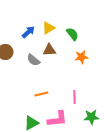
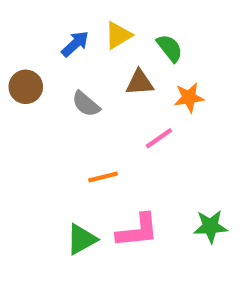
brown triangle: (49, 50) -> (140, 83), moved
pink line: (74, 97) -> (159, 138), moved, turned 56

